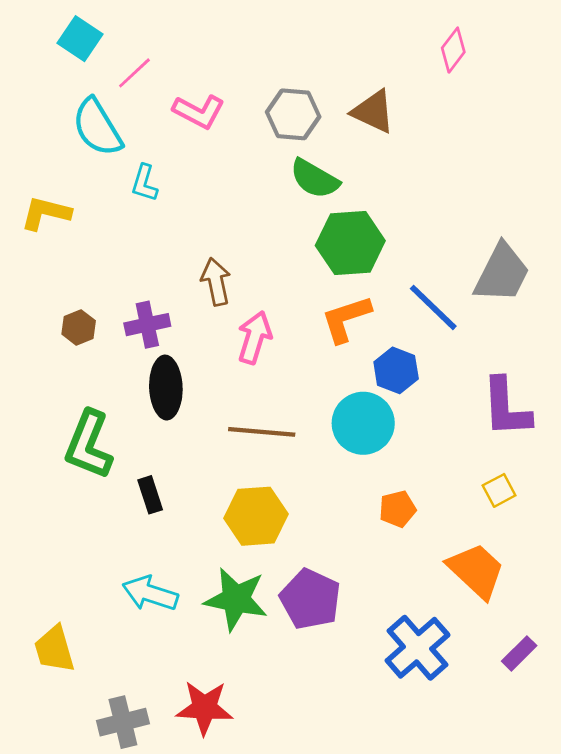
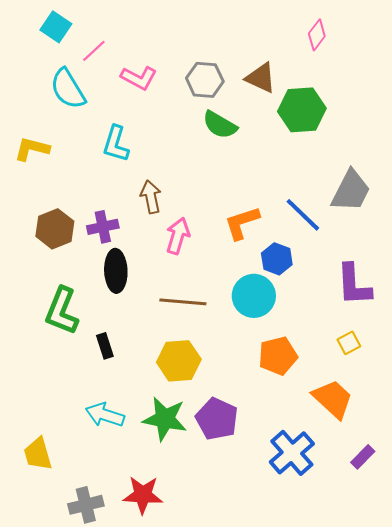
cyan L-shape: (144, 183) -> (116, 144), moved, size x1.4
green hexagon: (350, 243) -> (302, 110), moved
brown hexagon: (79, 327) -> (55, 229), size x1.6
orange pentagon: (398, 509) -> (278, 356), size x1.5

